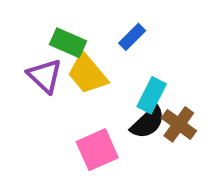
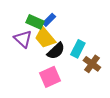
blue rectangle: (132, 37) -> (49, 20), moved
black semicircle: (148, 122) -> (56, 51), moved

